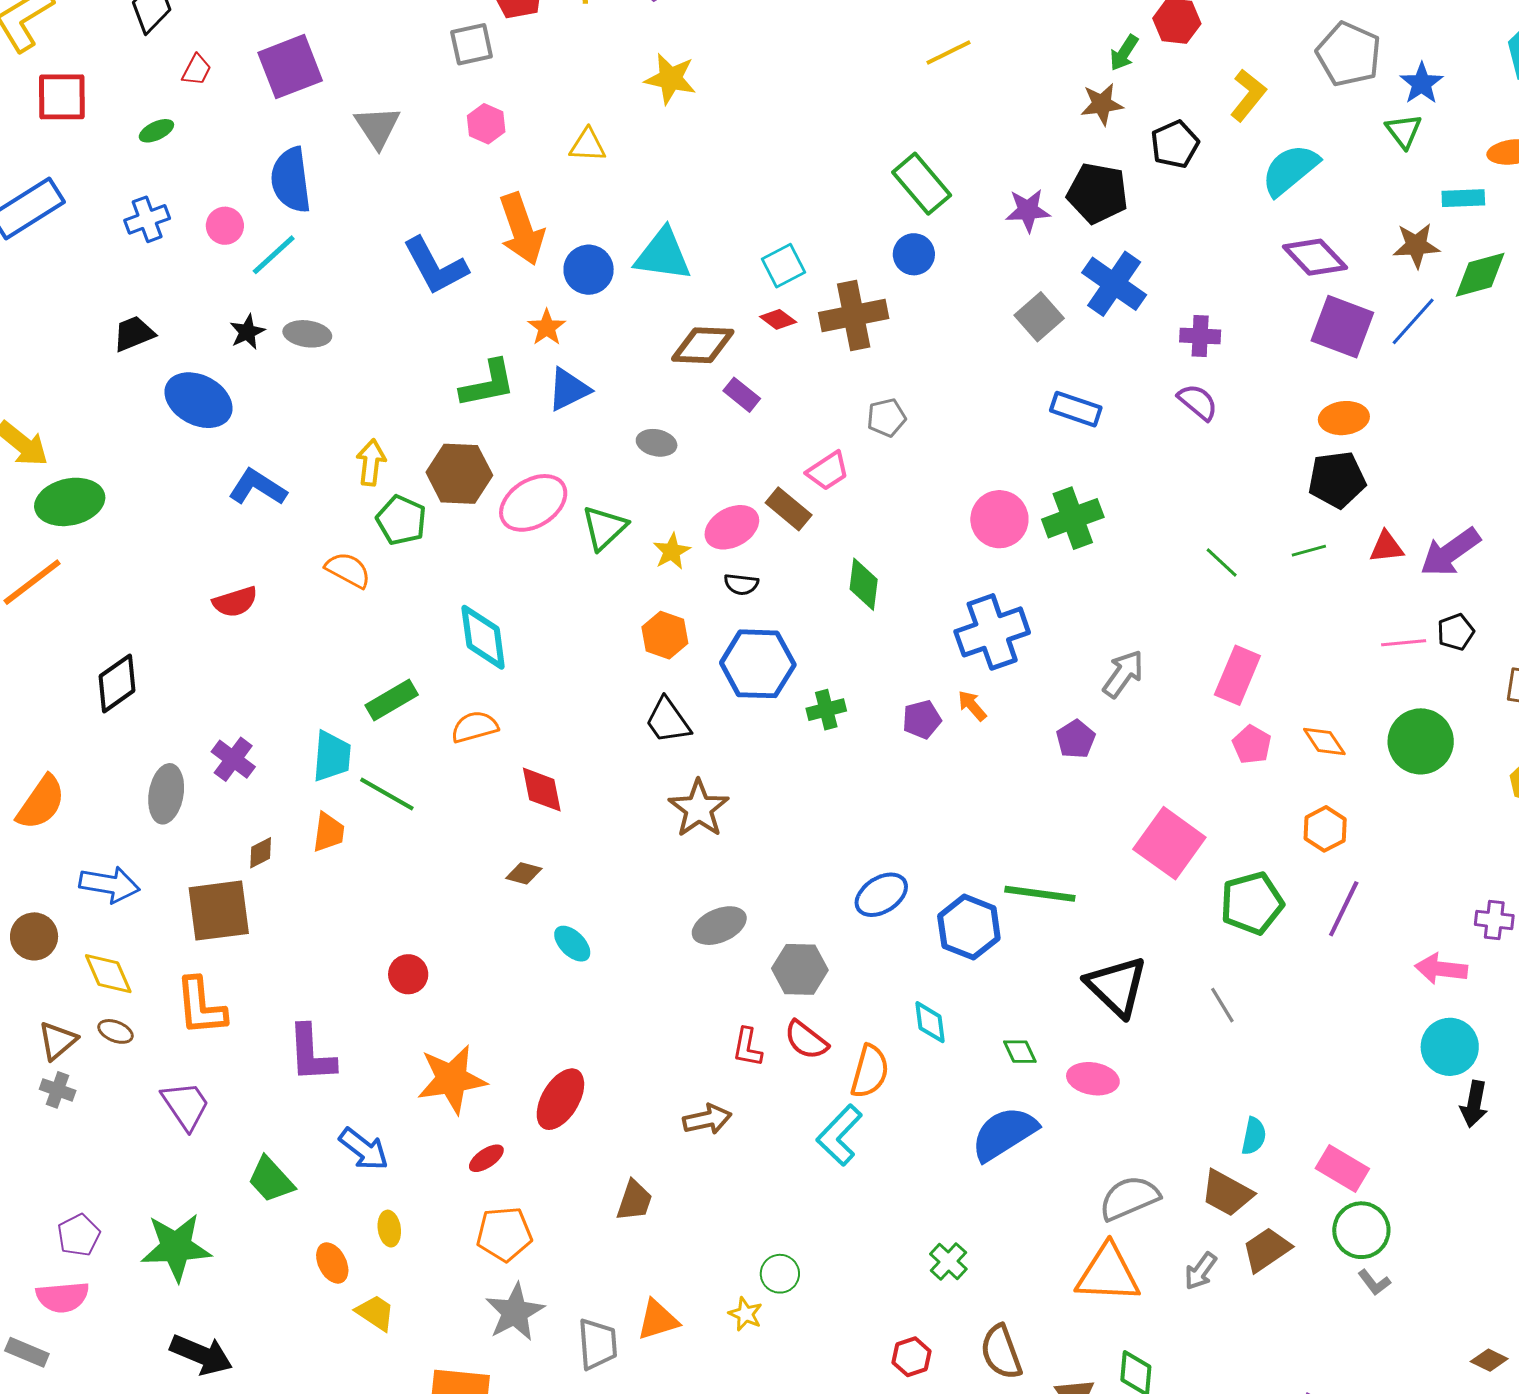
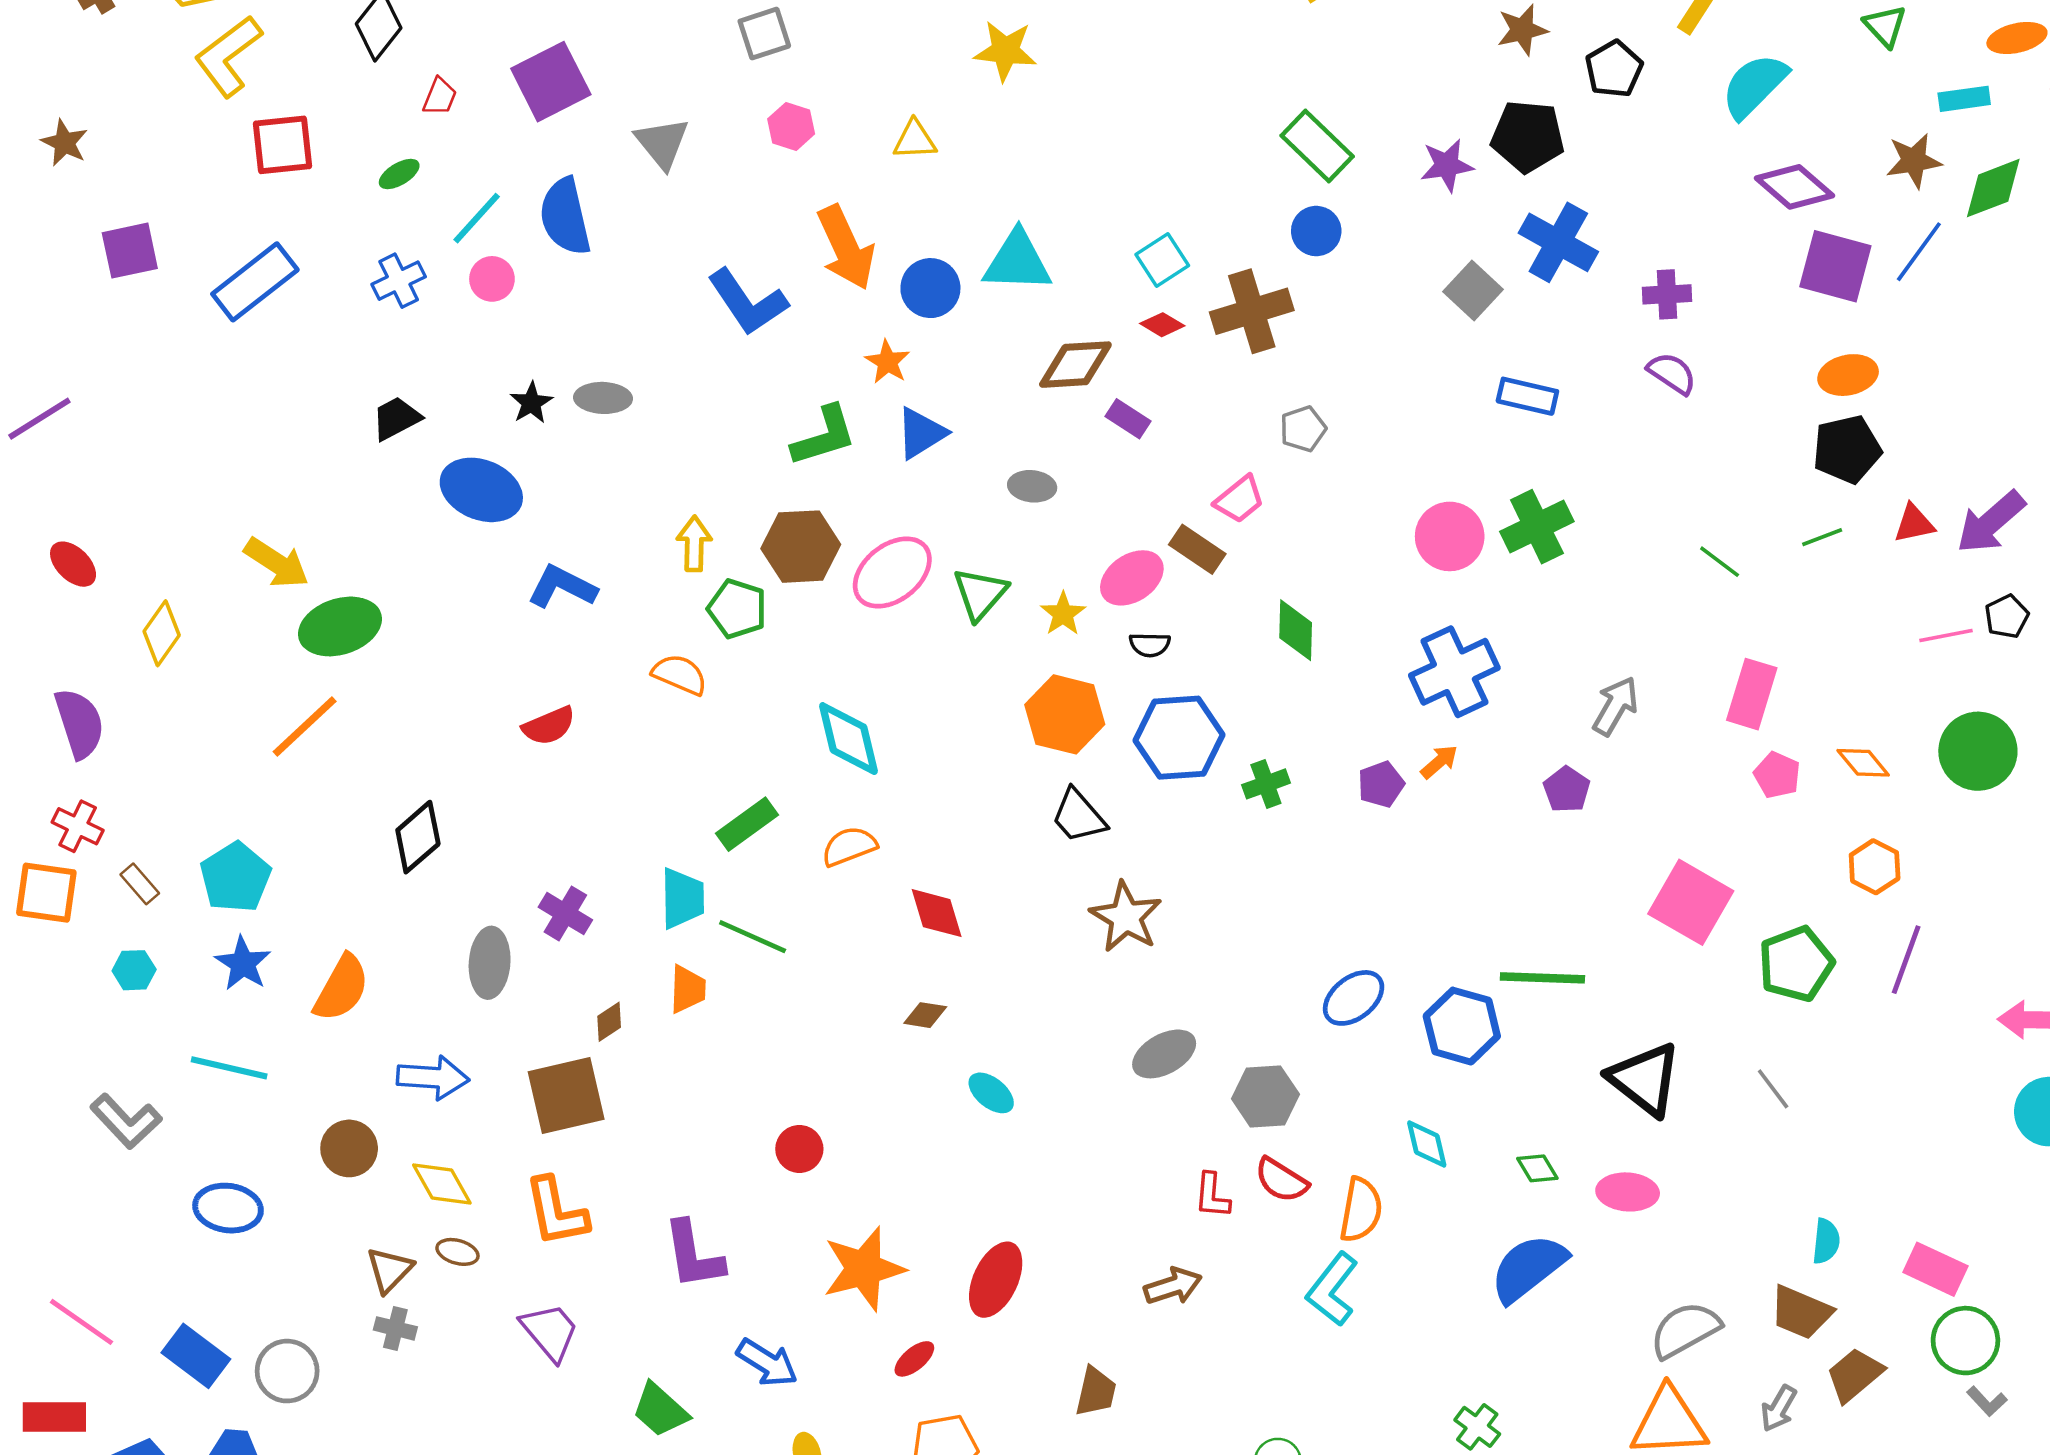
cyan line: (274, 255) -> (477, 218), moved
orange hexagon: (665, 635) -> (1065, 714), size x1.4
orange arrow: (972, 706) -> (1439, 762), turned 96

